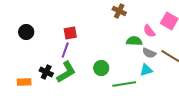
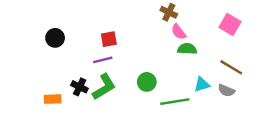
pink semicircle: (149, 31) -> (179, 32), moved
purple line: (65, 50) -> (103, 60), turned 56
gray semicircle: (149, 53) -> (226, 90), moved

